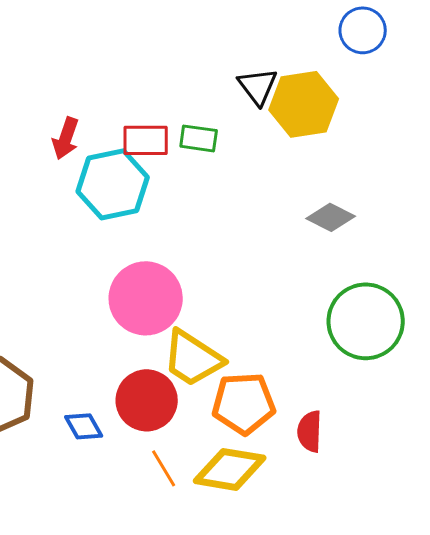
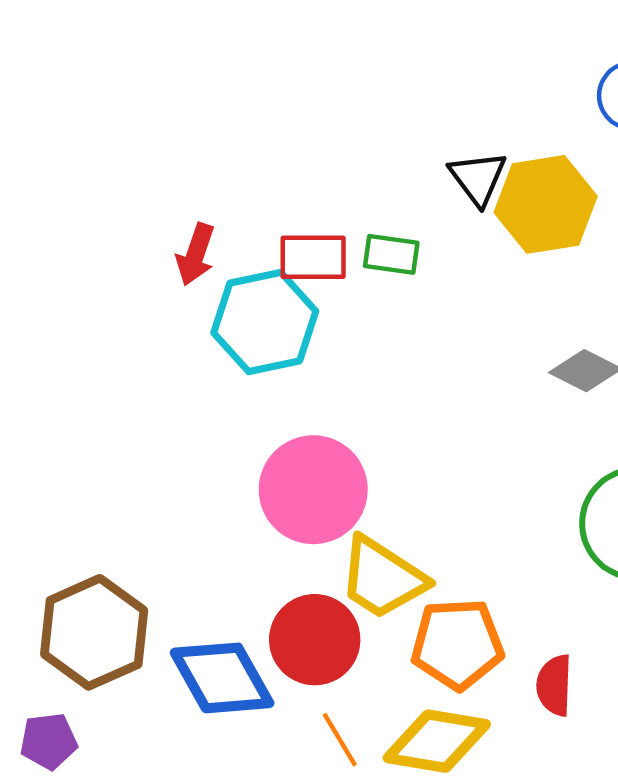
blue diamond: (84, 426) -> (222, 678), size x1.8

